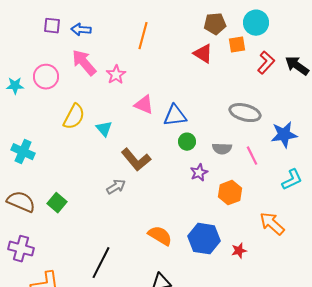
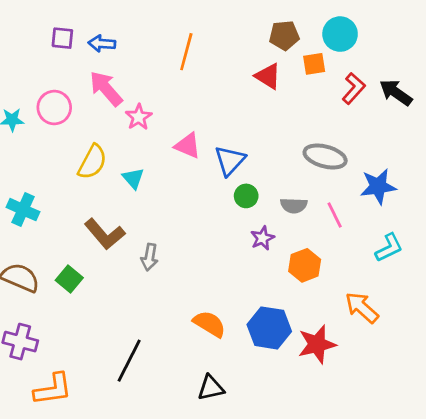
pink star: (116, 75) -> (139, 117), moved
blue triangle: (175, 116) -> (230, 161), turned -40
brown L-shape: (136, 160) -> (105, 234), moved
gray arrow: (116, 187) -> (150, 257), turned 132
red star: (239, 251) -> (317, 344), size x1.8

